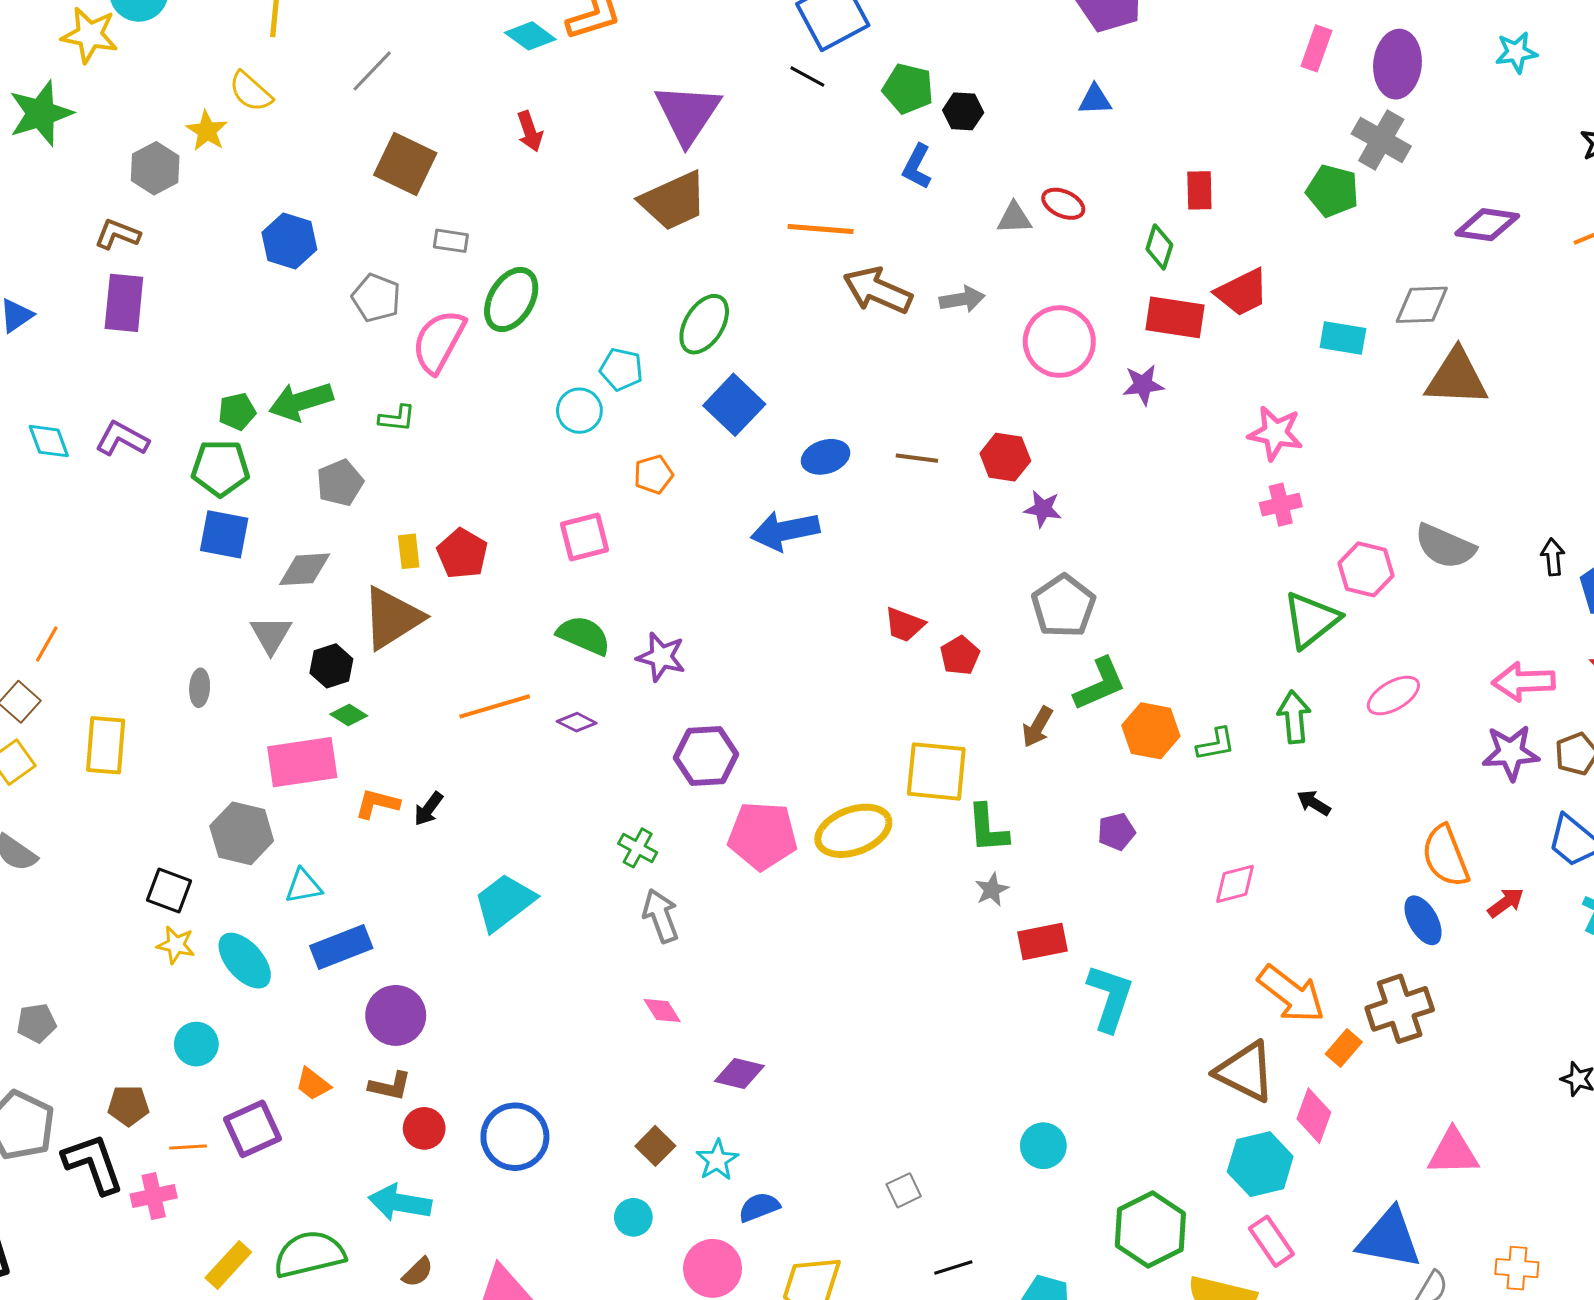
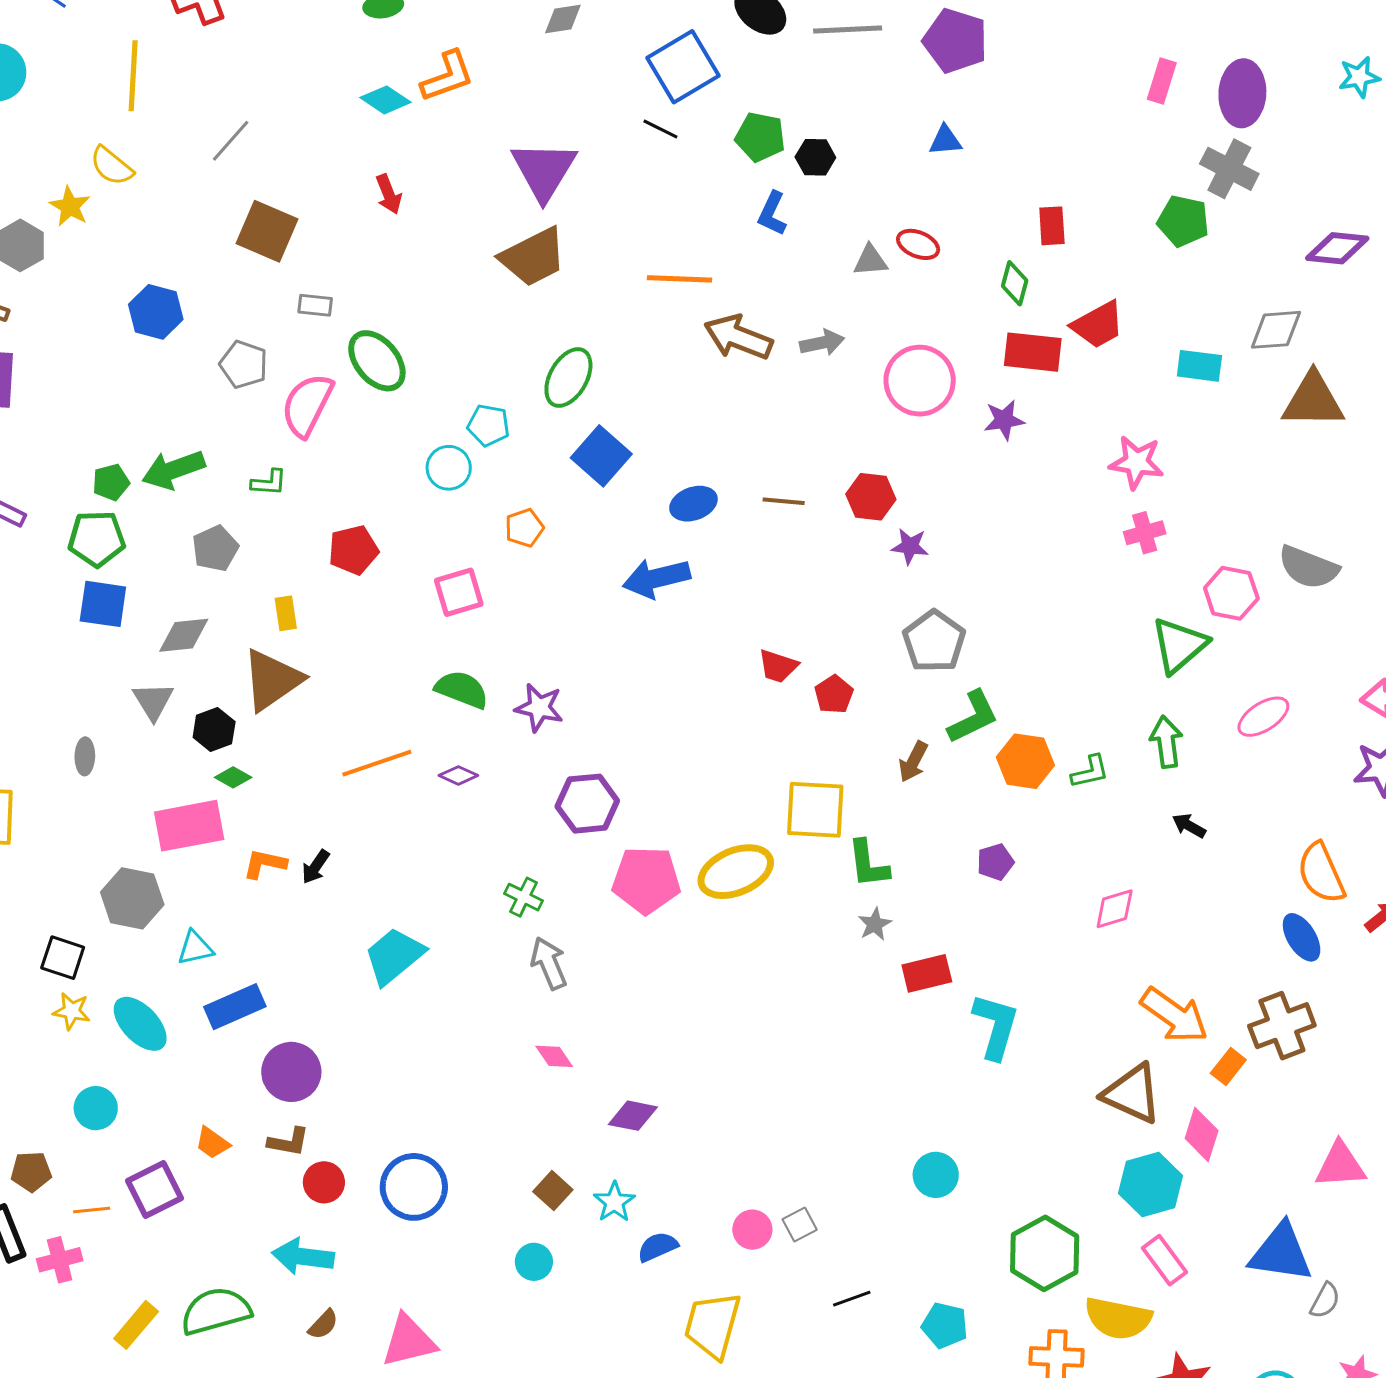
green ellipse: (511, 299) -> (377, 361), turned -68
red pentagon: (462, 554) -> (353, 550), moved, turned 30
pink circle: (713, 1268) -> (752, 1230), moved, size x0.7

